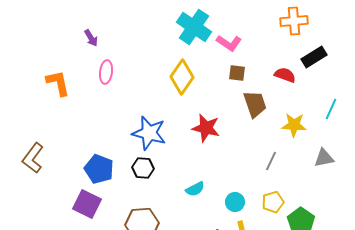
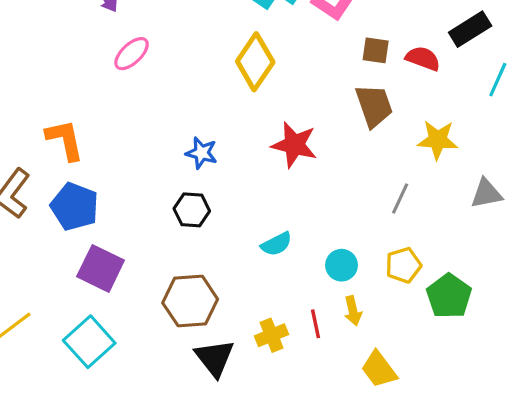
pink ellipse: (106, 72) -> (132, 54), turned 40
brown square: (237, 73) -> (376, 50), moved
orange L-shape: (58, 83) -> (65, 140), moved
cyan line: (331, 109) -> (498, 80), moved
blue star: (149, 133) -> (202, 153), size x0.6
blue pentagon: (99, 169) -> (75, 207), moved

